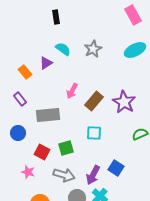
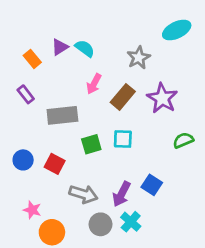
cyan semicircle: (63, 49) -> (85, 48), moved
gray star: (93, 49) -> (139, 58), moved
blue circle: (18, 133) -> (23, 160), moved
green square: (66, 148) -> (91, 144), moved
pink star: (28, 172) -> (32, 210), moved

